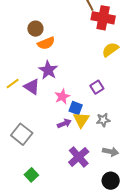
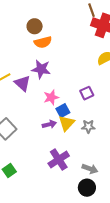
purple star: (48, 70) -> (41, 69), turned -30
blue square: (76, 108) -> (63, 111), turned 32
gray arrow: (110, 152) -> (90, 169), moved

